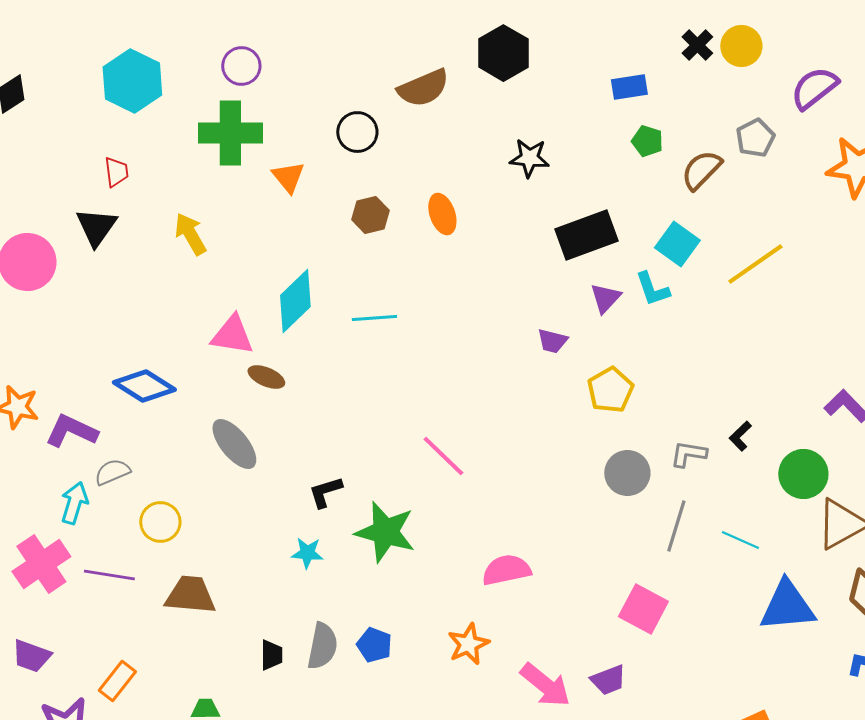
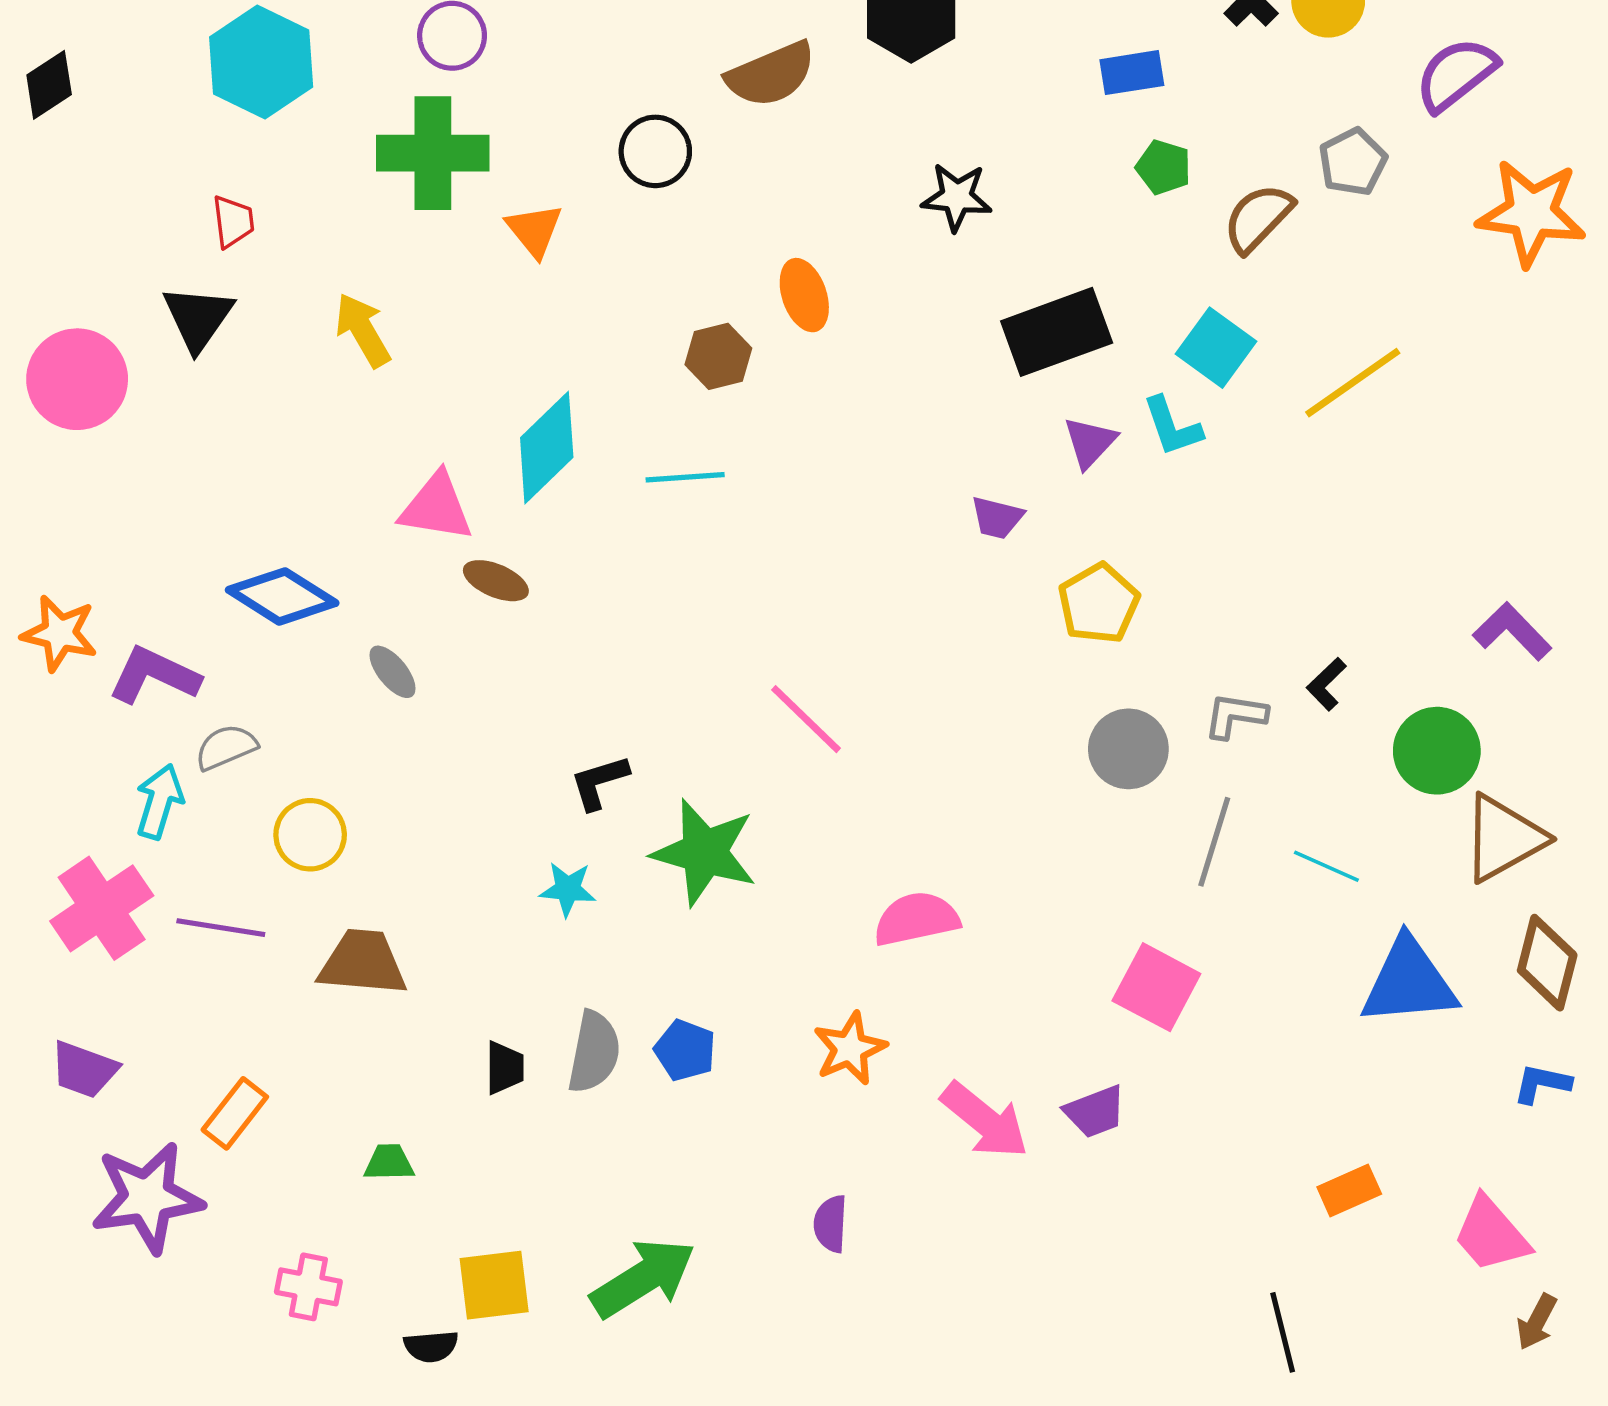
brown hexagon: (370, 215) -> (718, 356), moved
gray ellipse: (234, 444) -> (392, 672), moved, size x0.6

